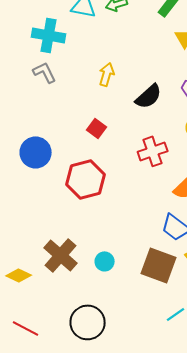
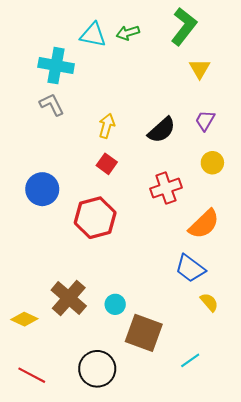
yellow arrow: (107, 74) -> (107, 126), moved
brown square: (159, 265) -> (144, 333), moved

